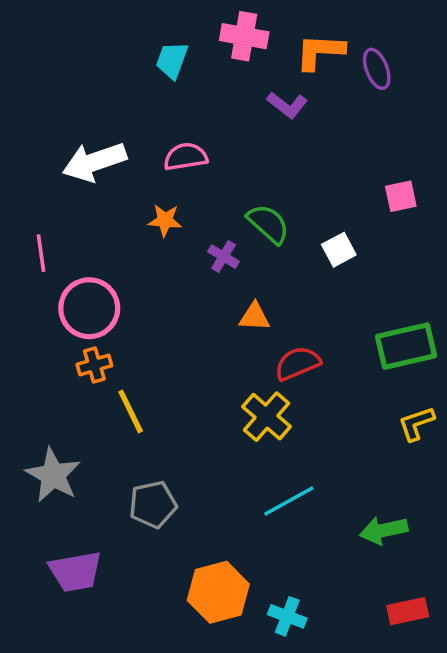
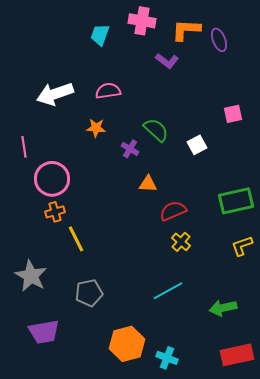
yellow cross: (267, 417) -> (181, 242), moved, size x0.7
red rectangle: (408, 611) -> (237, 355), size x1.4

